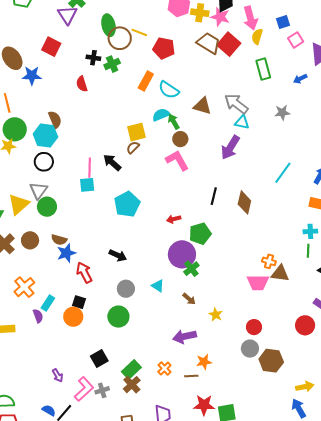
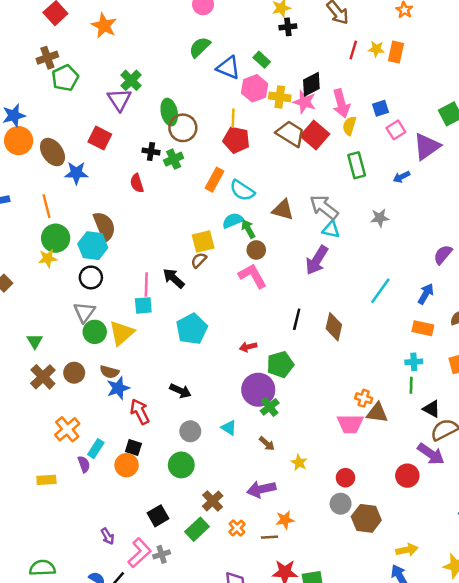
yellow line: (139, 32) -> (233, 118), moved, turned 70
brown semicircle: (55, 120) -> (104, 226), size x1.4
yellow triangle: (19, 204) -> (122, 333), moved
brown cross: (132, 385) -> (213, 501), moved

